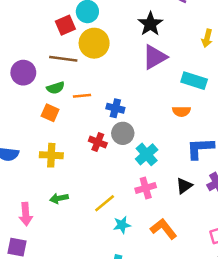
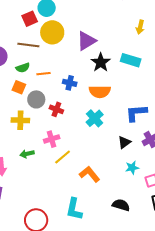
black star: (150, 24) -> (101, 62), moved
purple triangle: (155, 57) -> (86, 41), moved
orange semicircle: (181, 111) -> (100, 92), moved, size x1.5
gray circle: (123, 133) -> (36, 99), moved
pink cross: (146, 188) -> (52, 139), moved
cyan star: (122, 225) -> (132, 168), moved
orange L-shape: (164, 229) -> (90, 174), moved

